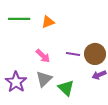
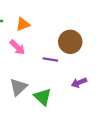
brown circle: (95, 54) -> (70, 42), moved
pink arrow: (43, 56) -> (17, 47), moved

